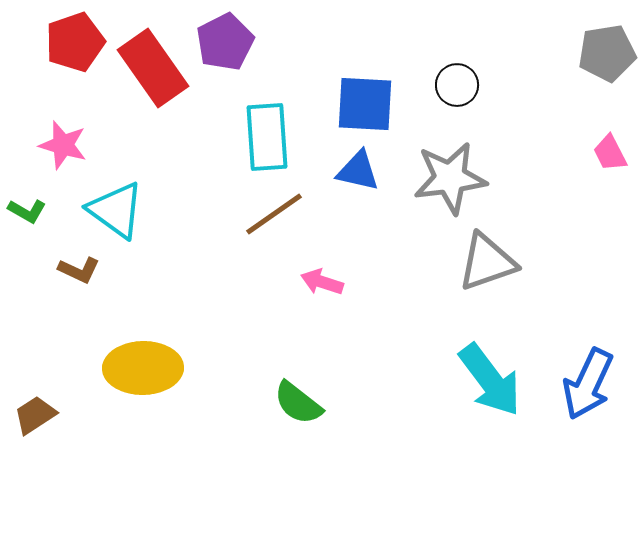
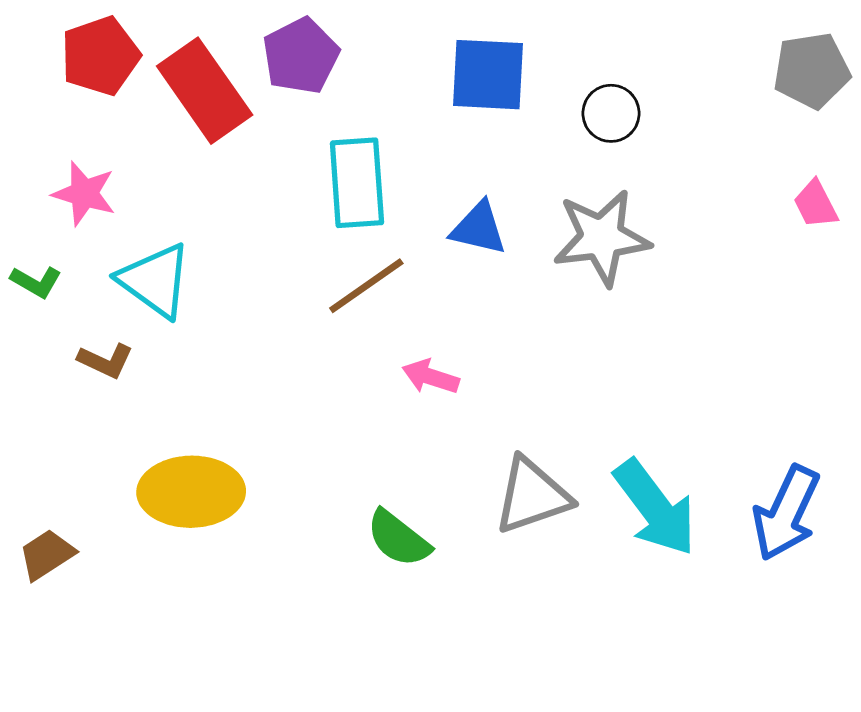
blue square: (365, 104) -> (488, 75), moved
gray triangle: (487, 262) -> (532, 496), moved

